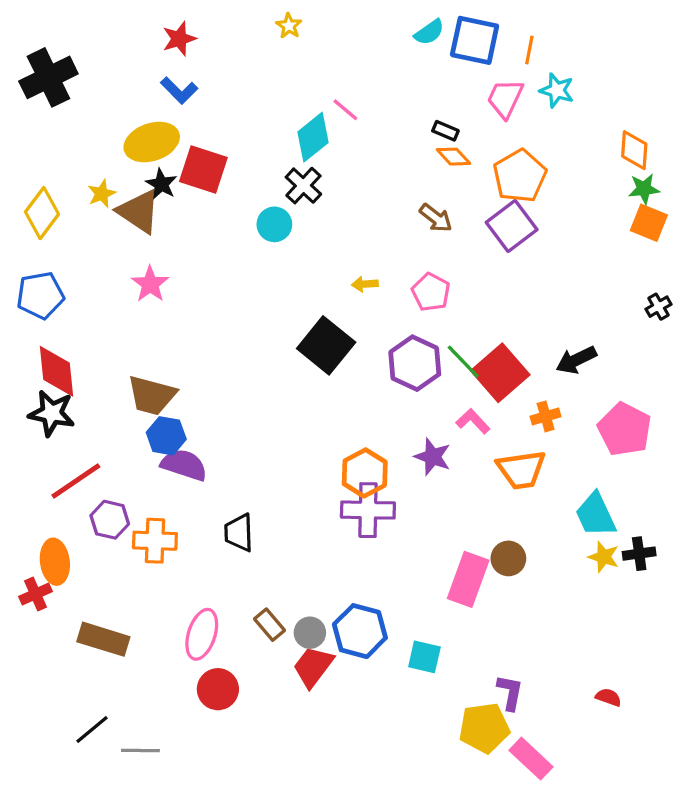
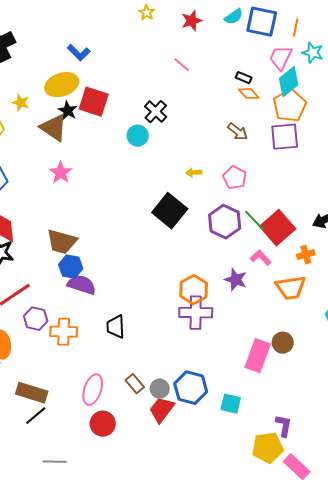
red star: (179, 39) -> (192, 21), moved
cyan diamond: (313, 137) -> (289, 82), moved
yellow star: (102, 194) -> (21, 103), moved, turned -30
purple square: (512, 226) -> (285, 137), turned 32
black line: (92, 730) -> (36, 416), moved

